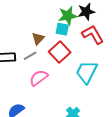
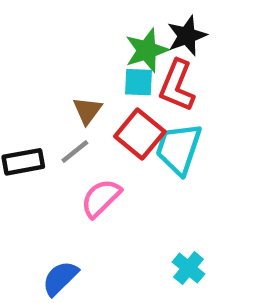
red L-shape: (93, 35) -> (177, 86), moved, turned -120
cyan trapezoid: (87, 72) -> (179, 149), moved

